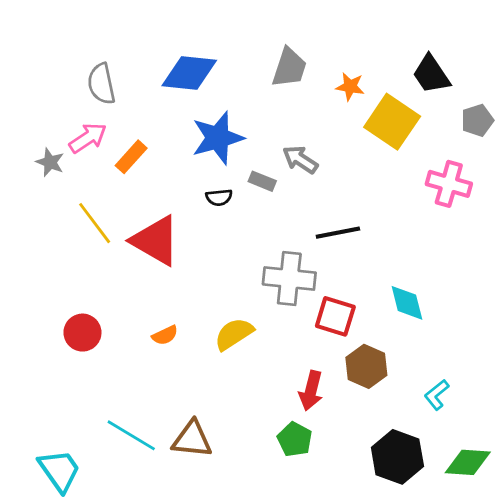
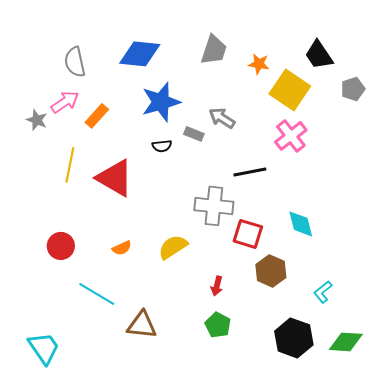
pink cross: (449, 184) -> (291, 136), moved, turned 36
yellow line: (95, 223) -> (70, 165), turned 48
red arrow: (311, 391) -> (217, 286), moved, size x0.7
cyan line: (131, 435) -> (97, 294), moved

